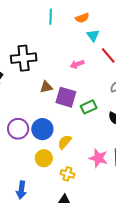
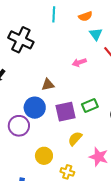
black cross: (24, 58) -> (21, 40), moved, turned 30
purple square: (66, 97) -> (65, 112), moved, turned -30
blue circle: (42, 129) -> (35, 108), moved
yellow semicircle: (65, 142) -> (75, 139), moved

